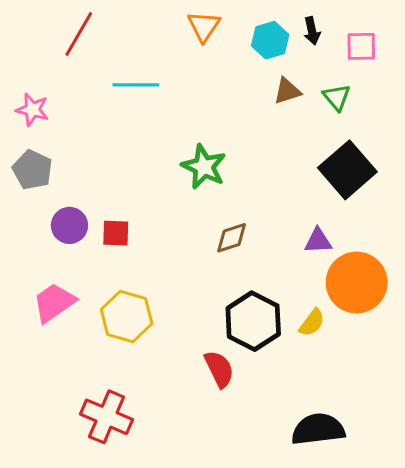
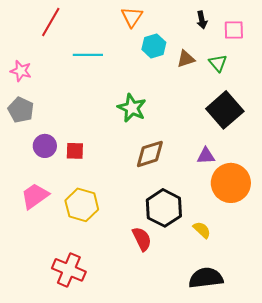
cyan hexagon: (270, 40) -> (154, 46), moved
brown diamond: (232, 238) -> (150, 154), size x1.4
yellow semicircle: (312, 323) -> (202, 230), moved, turned -84

